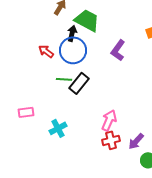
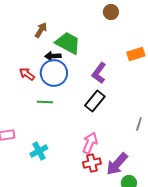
black arrow: (72, 33) -> (53, 56), turned -105
black rectangle: (79, 83) -> (95, 101), moved
purple arrow: (136, 141) -> (117, 164), size x1.4

